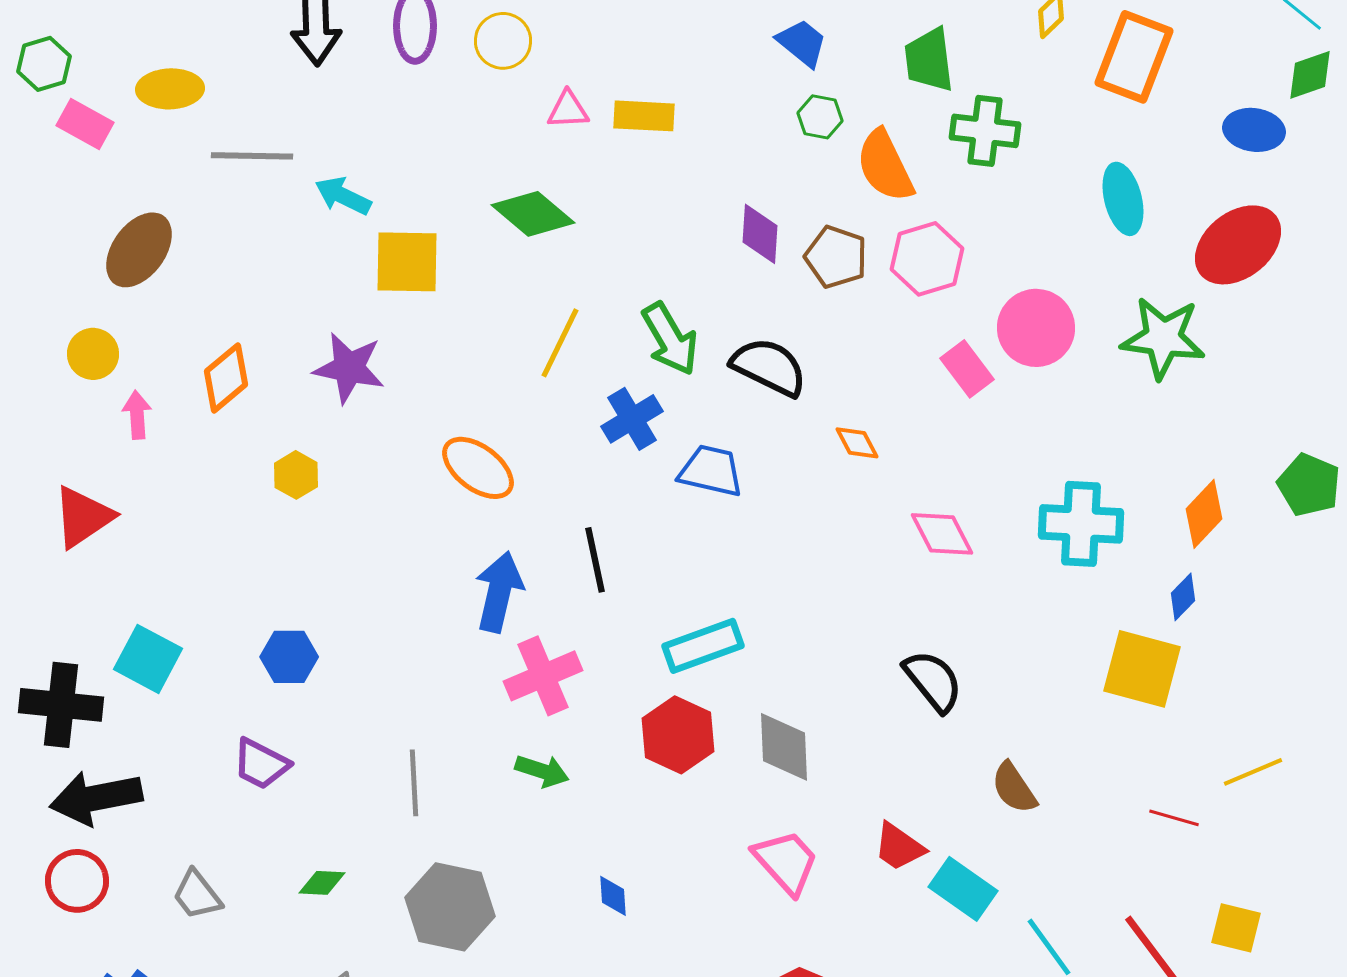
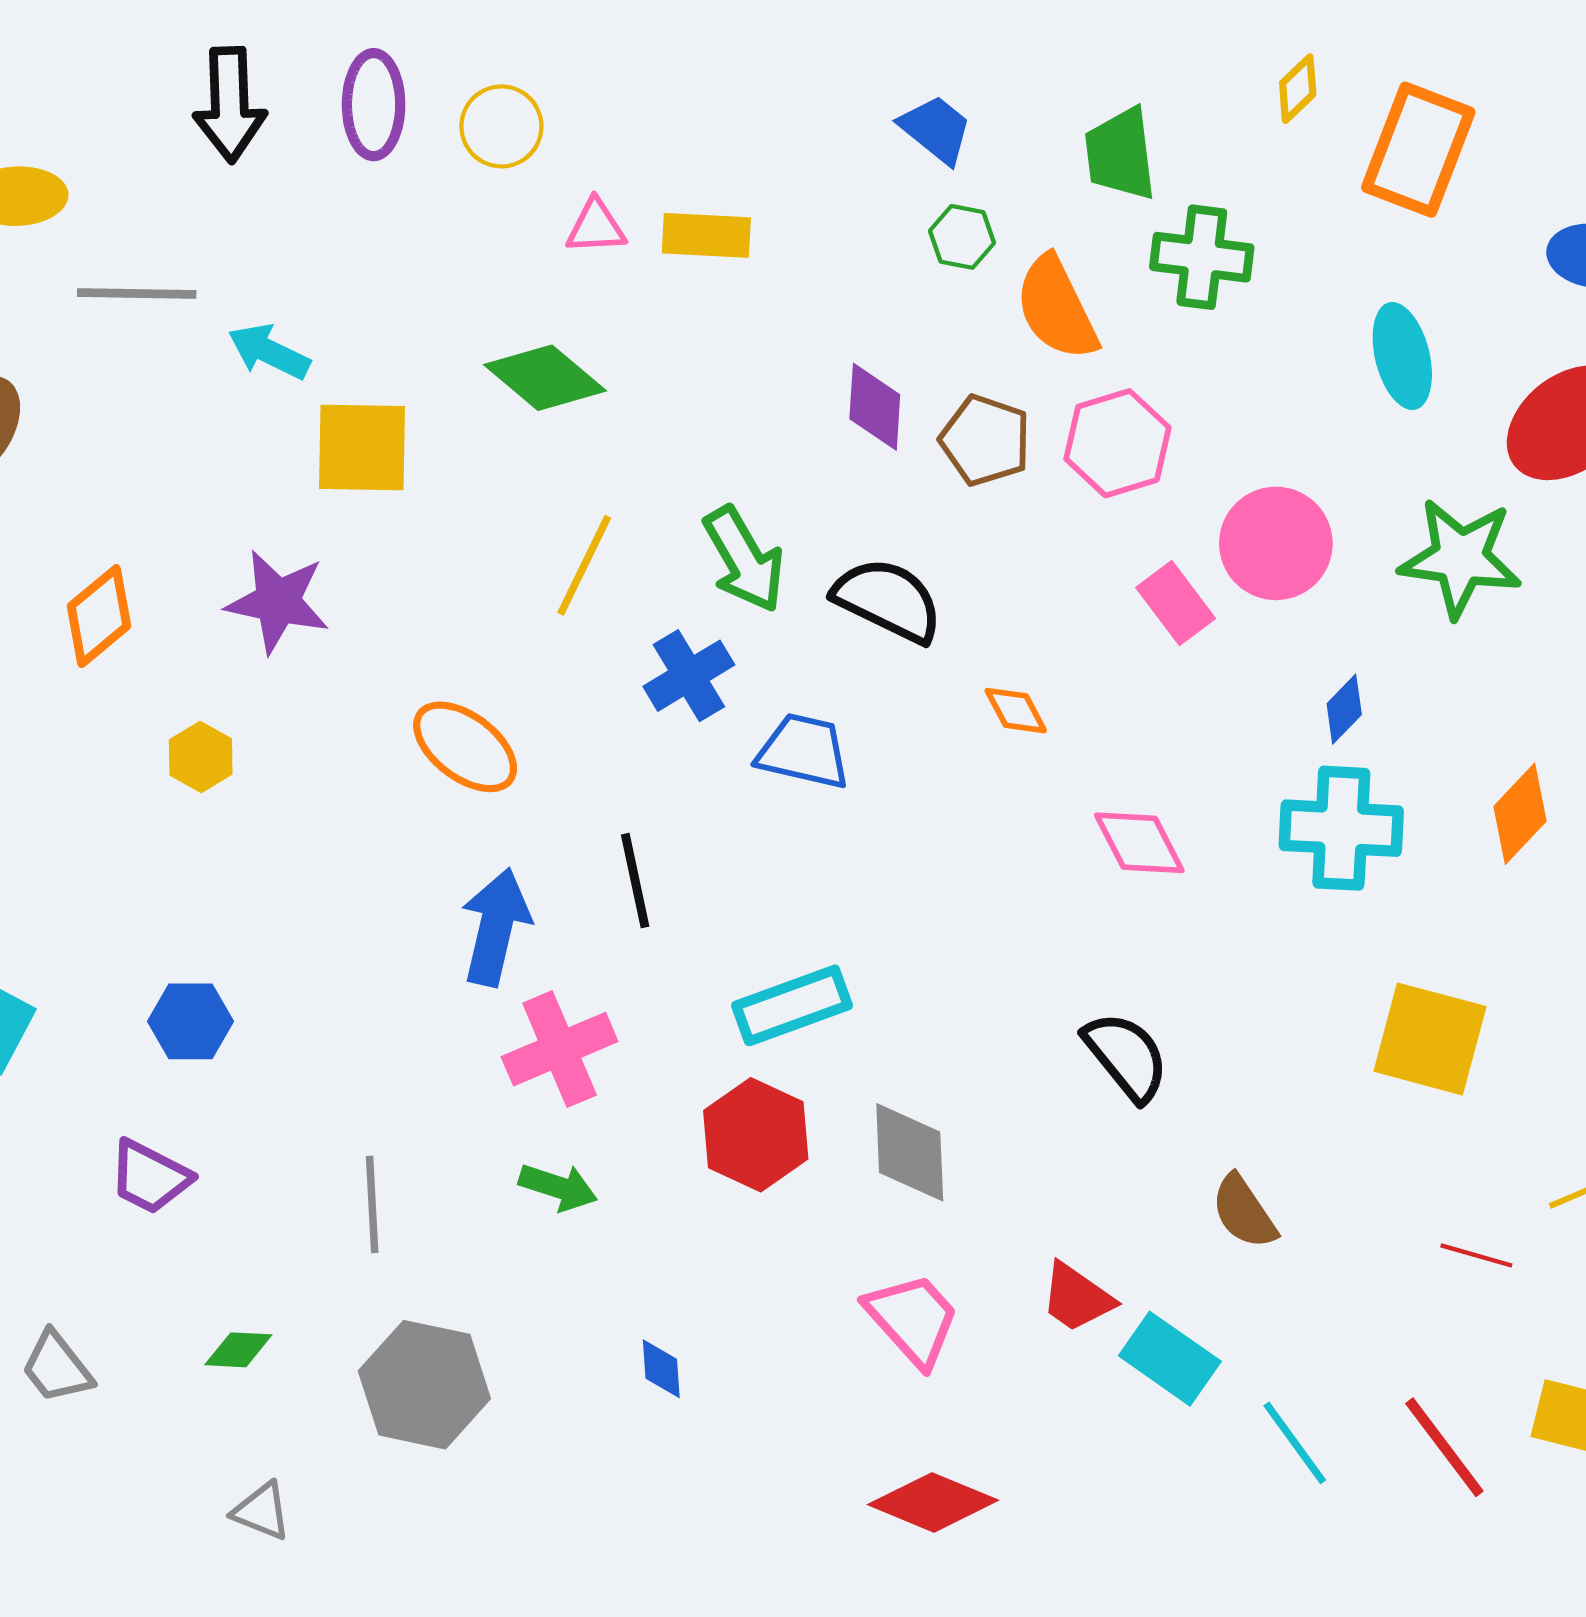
blue diamond: (1183, 597) -> (1344, 709), moved

